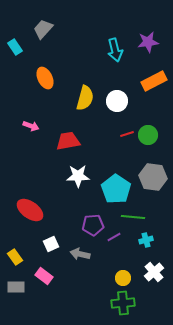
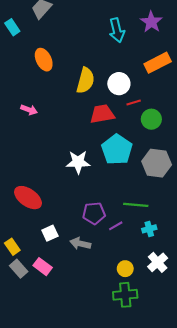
purple star: (148, 42) -> (151, 22), turned -30
red line: (127, 134) -> (134, 102), moved
red trapezoid: (68, 141) -> (102, 114), moved
cyan pentagon: (116, 189) -> (117, 149), moved
gray rectangle: (16, 287) -> (19, 269), moved, turned 48

